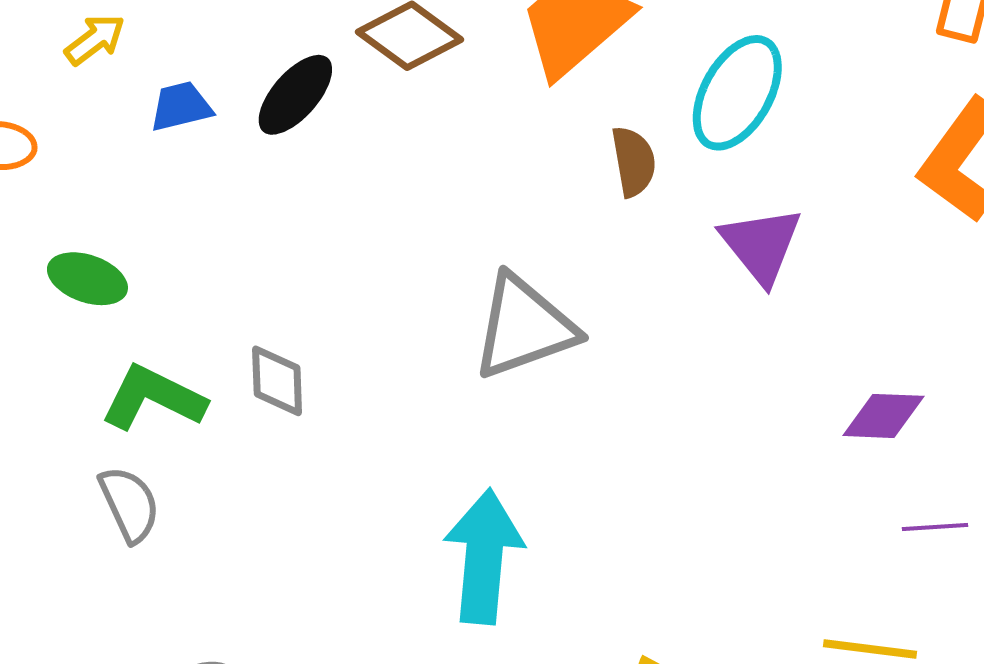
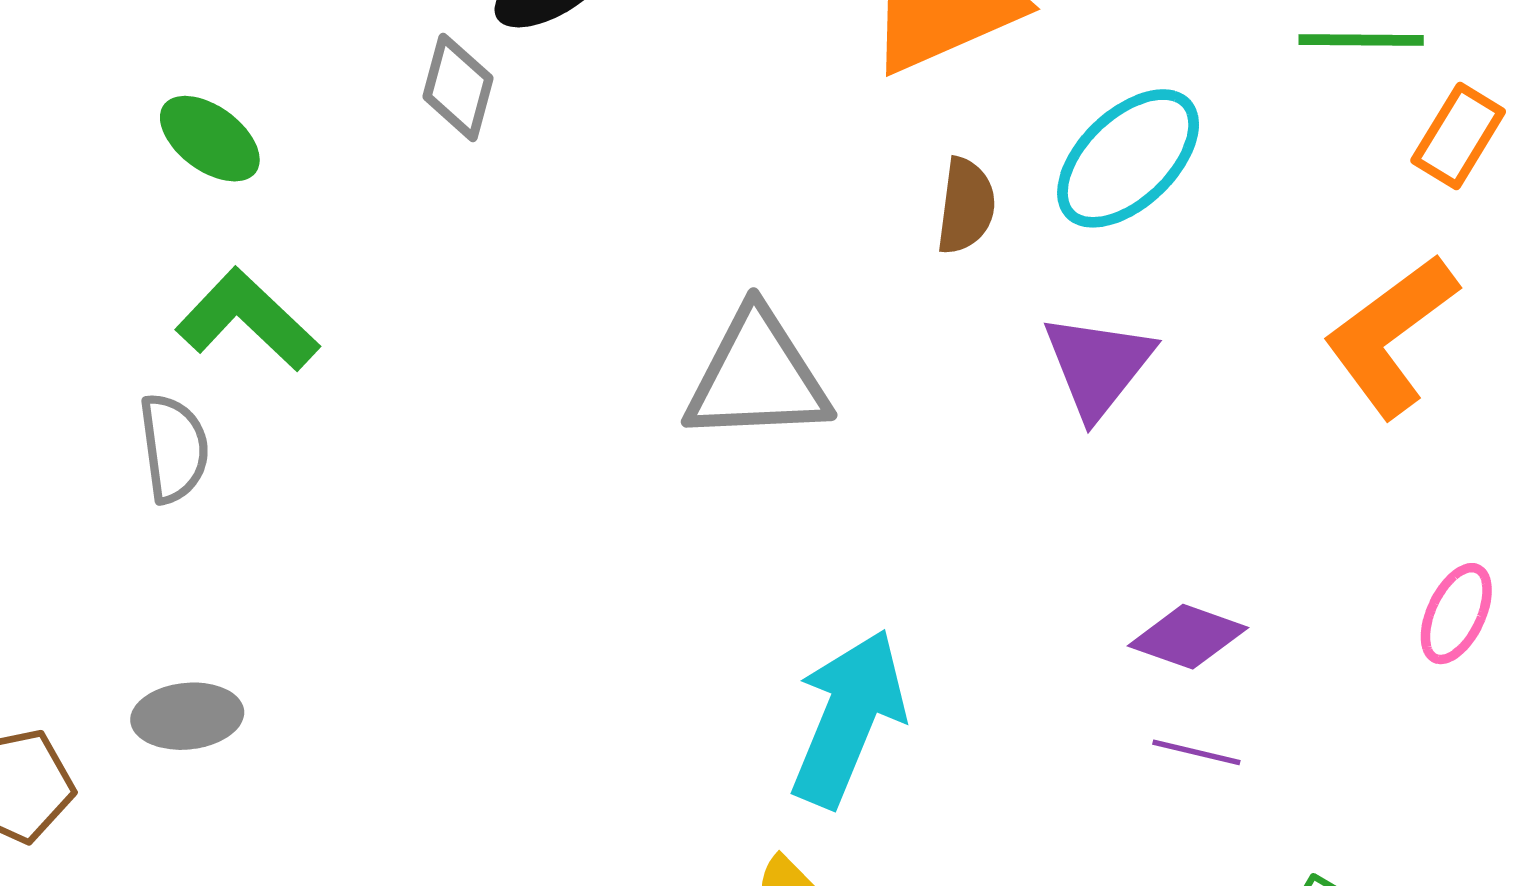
gray diamond: (277, 381) -> (458, 87), moved
purple line: (935, 527) -> (1196, 752), moved
cyan arrow: (484, 556) -> (848, 718), moved

